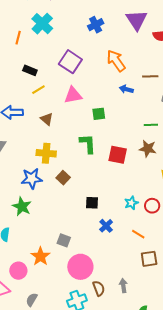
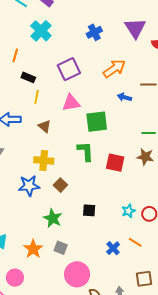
orange line: (18, 38) -> (15, 55), moved
orange arrow: (116, 61) -> (114, 69), turned 90
purple square: (70, 62) -> (69, 69), turned 30
yellow line: (38, 90) -> (37, 97), turned -48
green square: (99, 114) -> (97, 122), size x1.6
green star: (22, 206) -> (53, 218), moved
blue cross: (106, 226) -> (113, 248), moved
orange star: (40, 256) -> (33, 249), moved
brown square: (149, 259) -> (144, 279), moved

